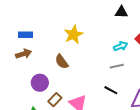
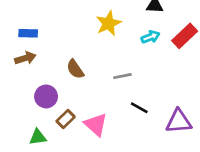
yellow star: (73, 34) -> (108, 23), moved
cyan arrow: (121, 46) -> (150, 37), moved
gray line: (117, 66) -> (122, 76), moved

